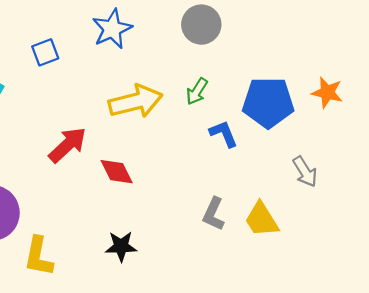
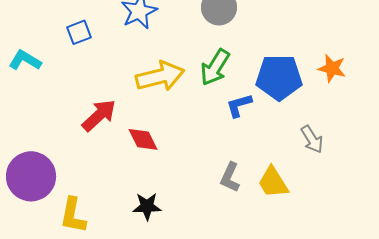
green arrow: (197, 91) -> (215, 67), size x1.5
blue L-shape: (224, 134) -> (239, 105), turned -84

